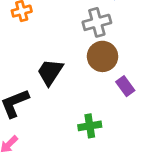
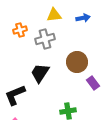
gray cross: (97, 22) -> (45, 39), moved

